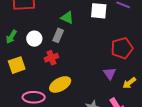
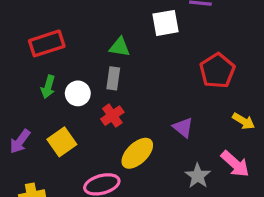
green arrow: (11, 37) -> (48, 87), moved
purple triangle: (110, 73) -> (183, 127), moved
yellow arrow: (129, 83) -> (244, 121), turned -96

